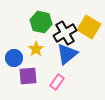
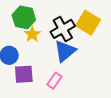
green hexagon: (41, 22) -> (24, 17), moved
yellow star: (36, 49) -> (32, 34), moved

